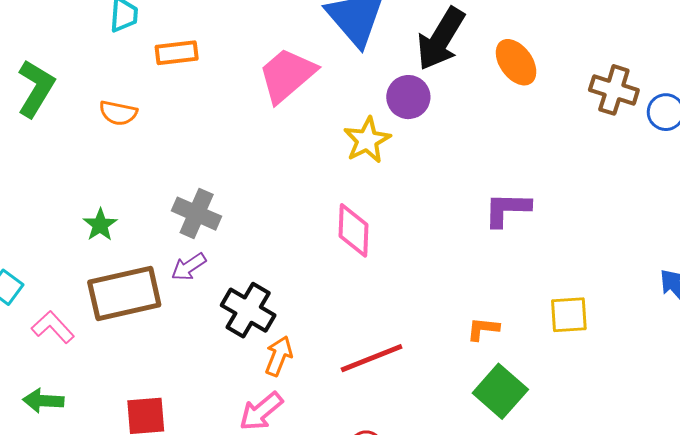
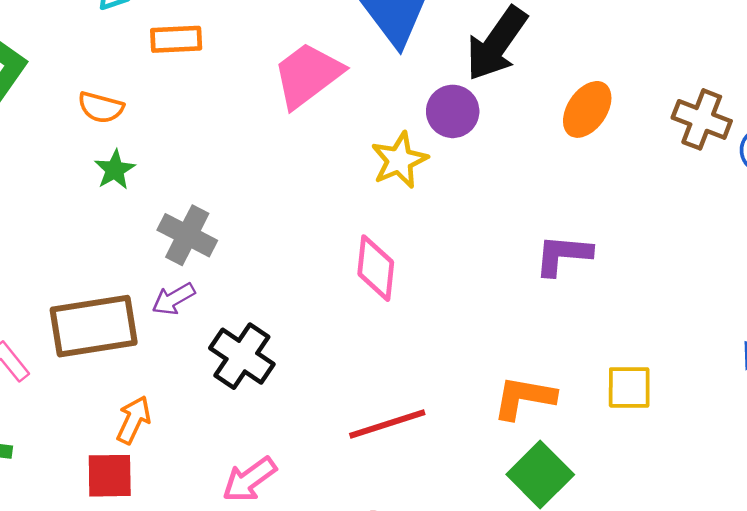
orange ellipse: (516, 62) -> (587, 109), moved, turned 66
green star: (100, 225) -> (115, 170), moved
orange L-shape: (483, 329) -> (524, 398), size x1.6
orange arrow: (279, 356) -> (134, 420), moved

